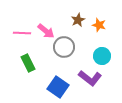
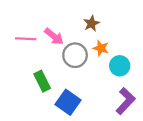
orange star: (99, 25) -> (101, 48), moved
green rectangle: (28, 63) -> (42, 81), moved
purple L-shape: (90, 78) -> (126, 101), moved, turned -85

